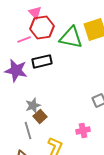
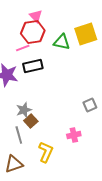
pink triangle: (35, 12) -> (36, 16), moved
green triangle: (71, 37) -> (62, 42), size x0.7
pink line: (24, 39) -> (23, 48), moved

